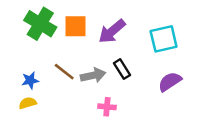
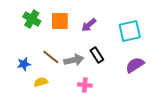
green cross: (40, 24) -> (32, 19), size x0.7
purple arrow: (112, 31) -> (89, 25), size x0.7
yellow semicircle: (28, 103) -> (41, 82), moved

